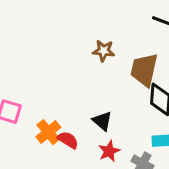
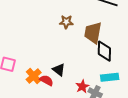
black triangle: (102, 121) -> (59, 70), moved
red star: (109, 151) -> (82, 86), moved

